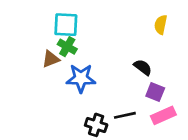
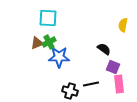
yellow semicircle: (161, 25) -> (123, 25), moved
green cross: (67, 47) -> (49, 42), moved, turned 32
pink rectangle: (163, 115) -> (119, 84), turned -72

